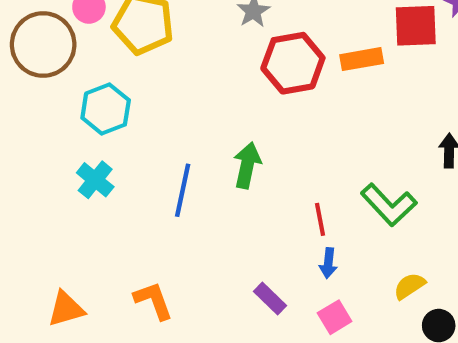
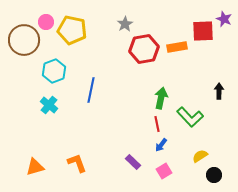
green arrow: (247, 165) -> (161, 98), moved
blue line: (183, 190) -> (91, 90), moved
blue arrow: (328, 263) -> (161, 145), turned 32

